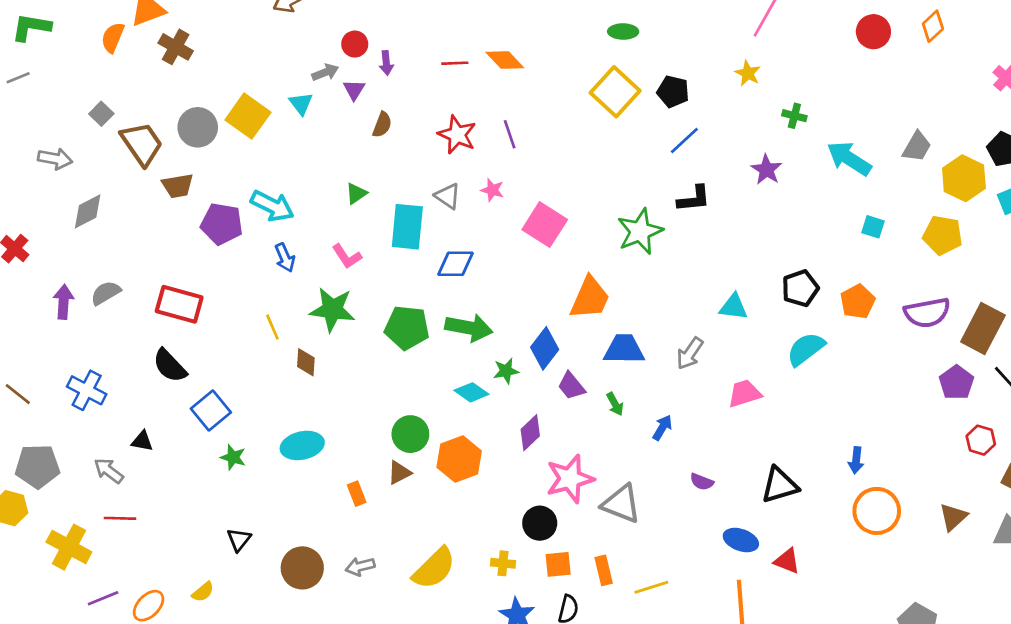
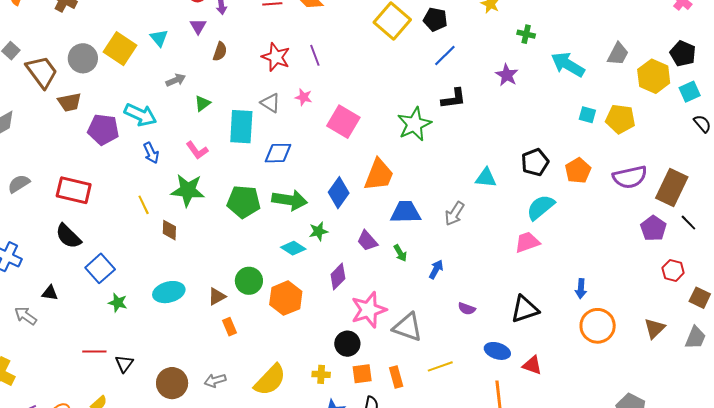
gray arrow: (325, 72) -> (176, 80), moved
yellow pentagon: (943, 235) -> (620, 119), moved
blue diamond: (545, 348) -> (339, 193), moved
pink trapezoid: (745, 393) -> (527, 242), moved
brown triangle: (399, 473) -> (217, 296), moved
orange rectangle: (357, 494) -> (230, 327), moved
red line: (120, 518) -> (94, 351), moved
yellow line: (651, 587) -> (440, 366), moved

